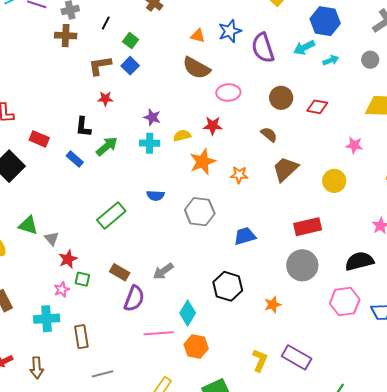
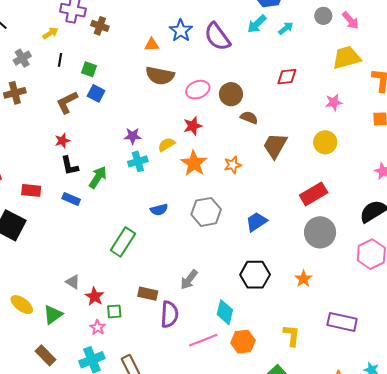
brown cross: (66, 36) -> (15, 93), moved
brown circle: (281, 98) -> (231, 94), moved
red star: (105, 99) -> (62, 141), moved
green triangle: (28, 225) -> (53, 315), moved, turned -35
yellow L-shape: (260, 360) -> (292, 335), moved

